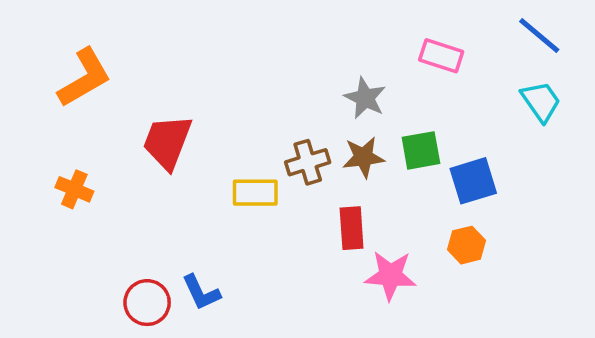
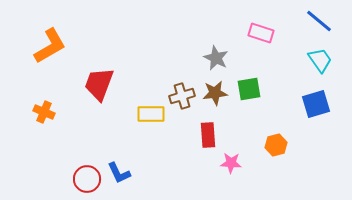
blue square: (473, 181) -> (316, 104), moved
pink star: (390, 275) -> (231, 163), size x0.7

